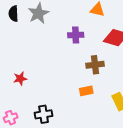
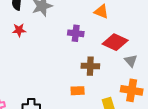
red star: (20, 79) -> (19, 30), moved

